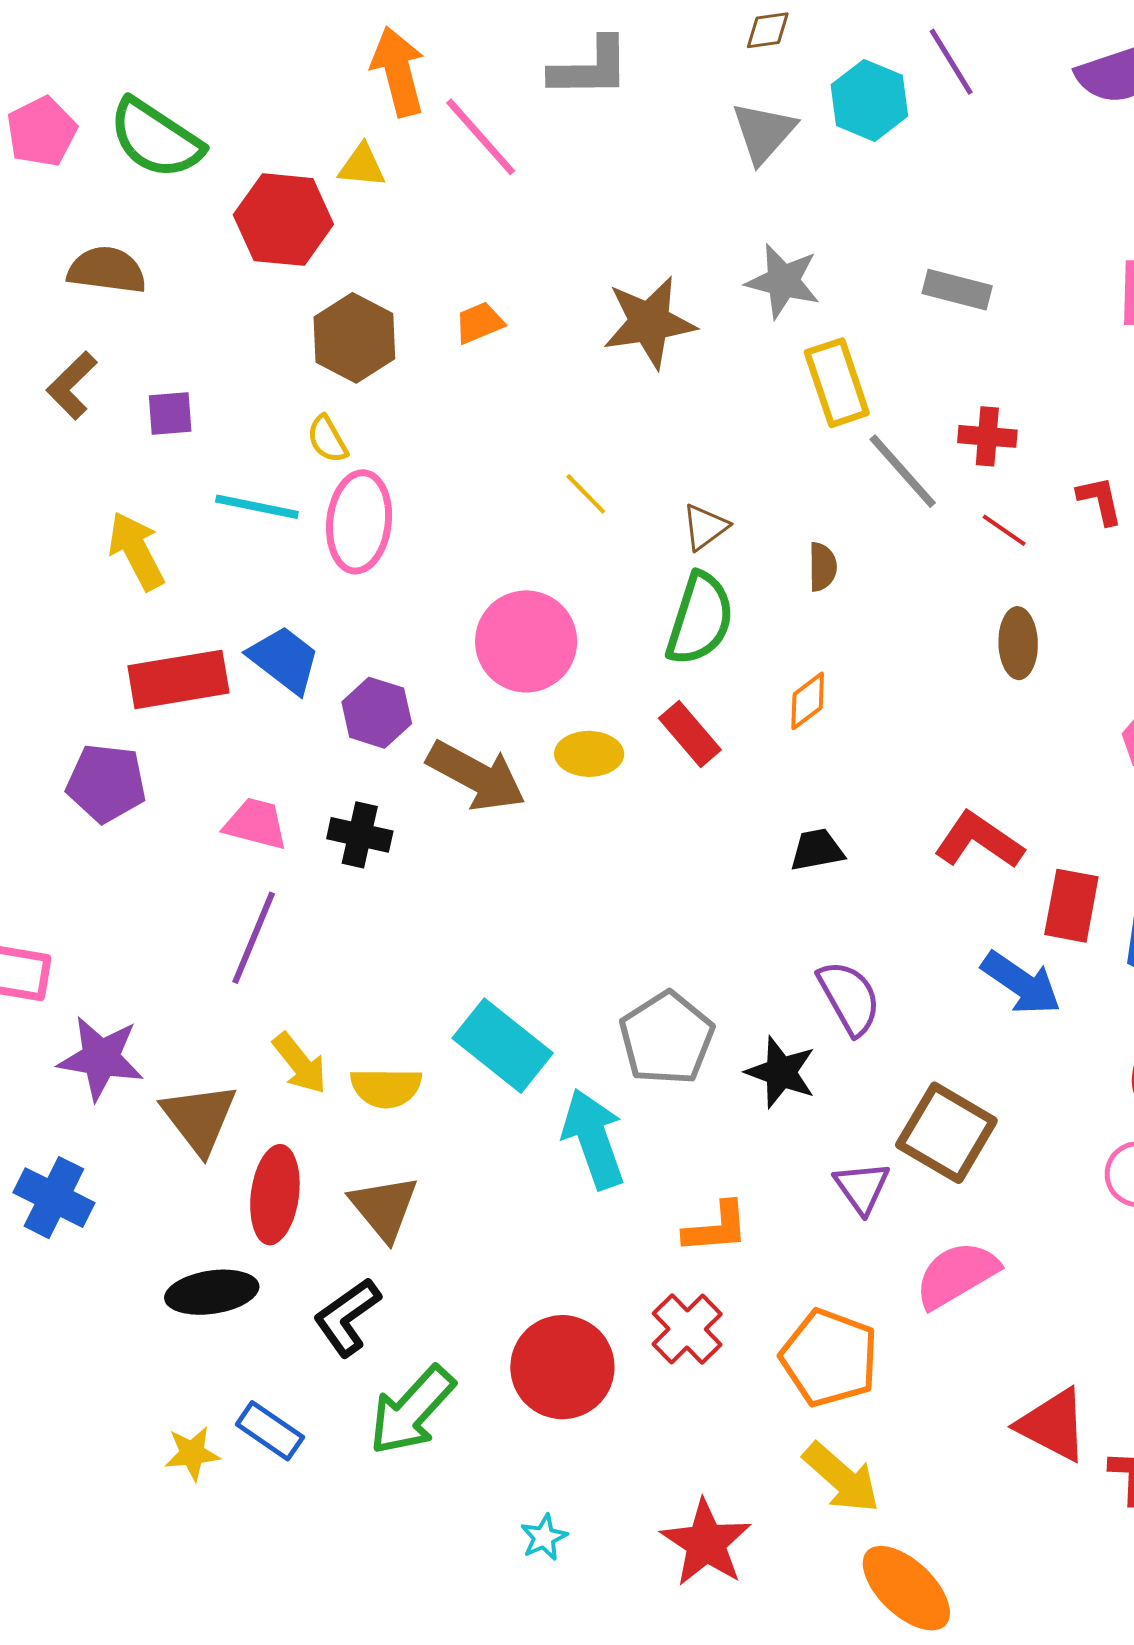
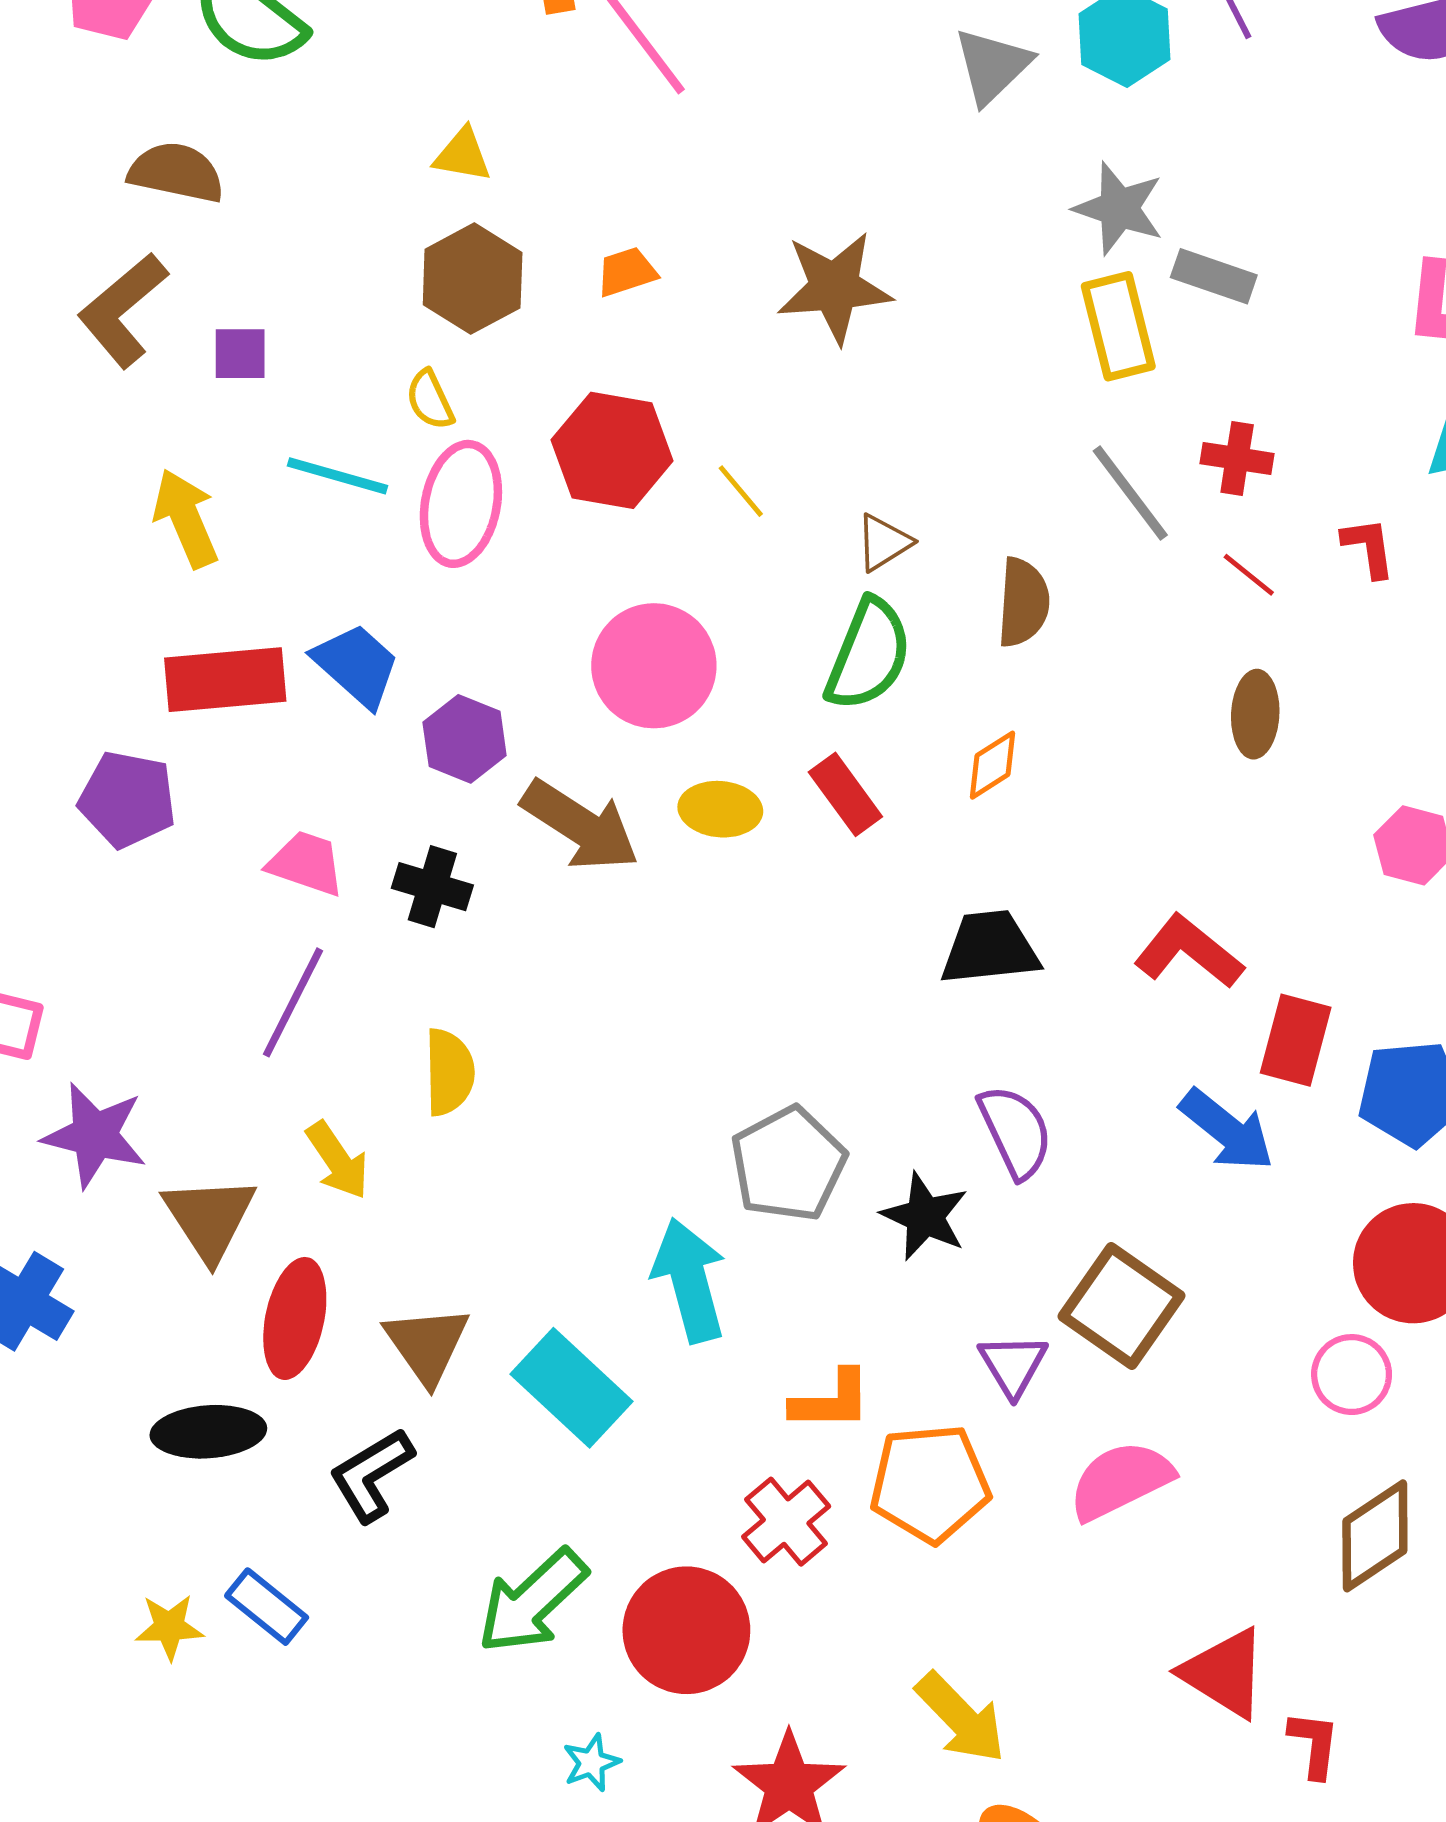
yellow triangle: (362, 166) -> (463, 155), moved
red hexagon: (283, 220) -> (612, 450), moved
gray star: (783, 281) -> (1119, 208), moved
yellow rectangle: (837, 383) -> (1118, 326), moved
brown L-shape: (72, 385) -> (123, 310), size x1.4
brown semicircle: (822, 567) -> (1023, 602), size x1.5
black trapezoid: (817, 850) -> (990, 948), size x1.5
cyan rectangle: (503, 1046) -> (571, 1388), moved
yellow semicircle: (386, 1088) -> (449, 1072), moved, turned -96
orange pentagon: (829, 1358) -> (930, 1483), moved, turned -30
red circle: (562, 1367) -> (686, 1630), moved
green arrow: (412, 1410) -> (532, 1601), moved

